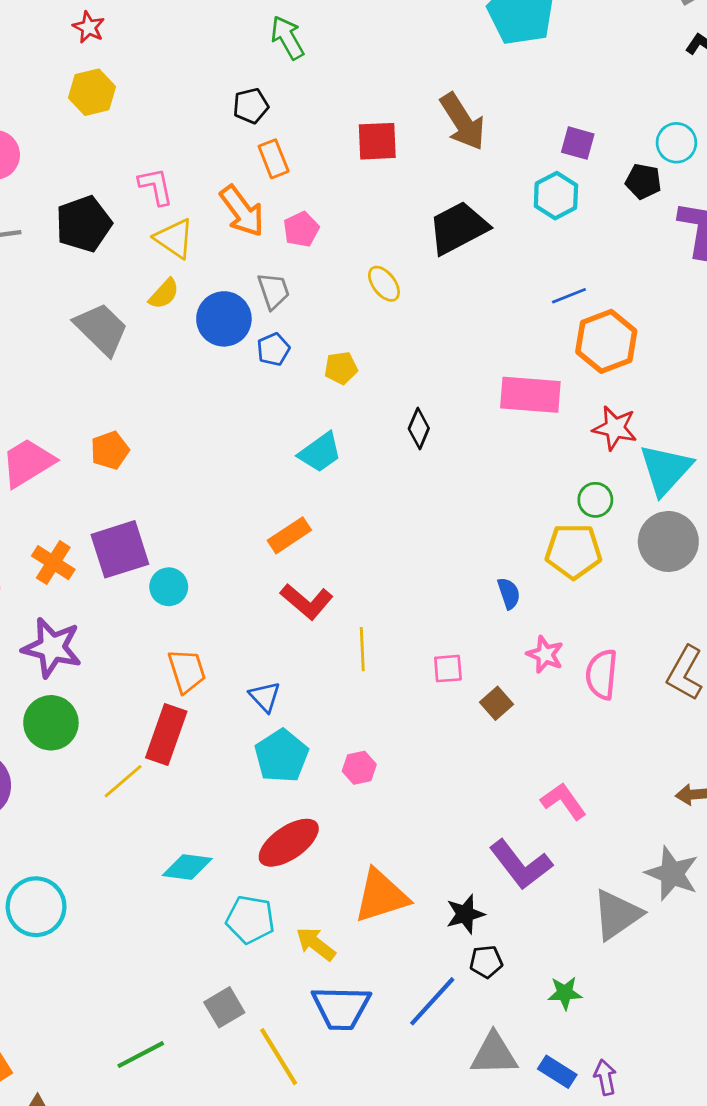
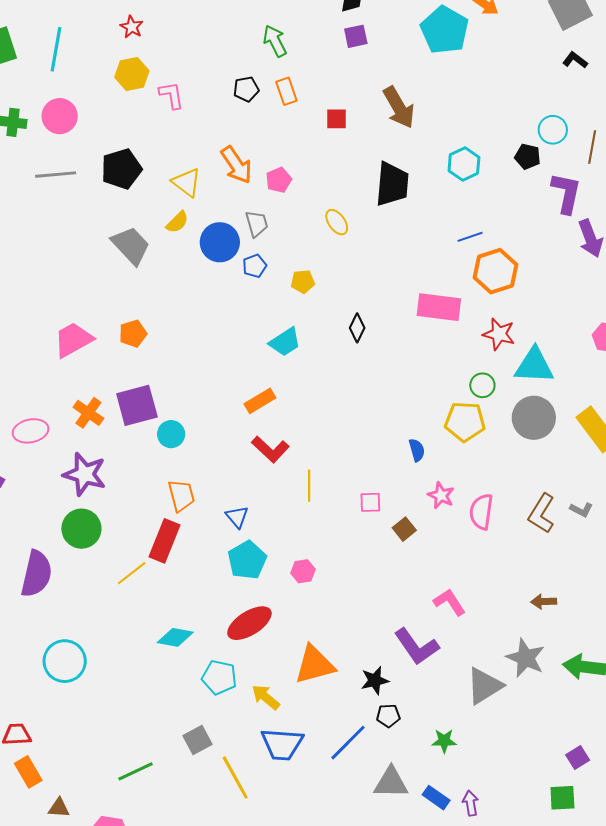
red square: (377, 141) -> (336, 119), size x0.7
purple square: (578, 143) -> (356, 36), moved, turned -30
orange rectangle: (274, 159) -> (286, 91), moved
pink L-shape: (156, 186) -> (171, 95), moved
black trapezoid: (458, 228) -> (392, 184), turned 120
cyan triangle: (666, 469) -> (534, 366), turned 48

